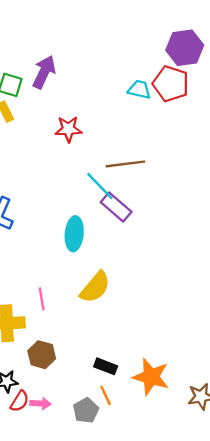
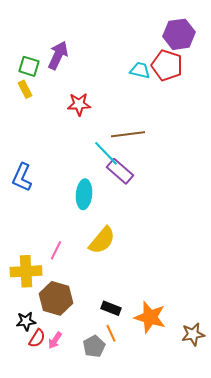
pink line: (42, 299) -> (56, 250), turned 36
brown hexagon: (42, 355) -> (56, 298), size x1.4
pink arrow: (40, 404) -> (55, 340), turned 120

